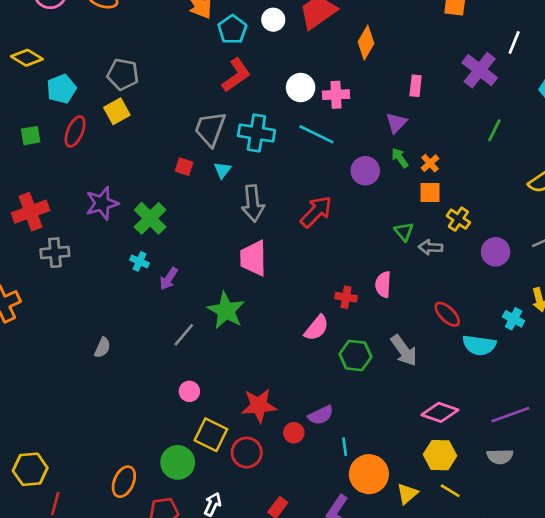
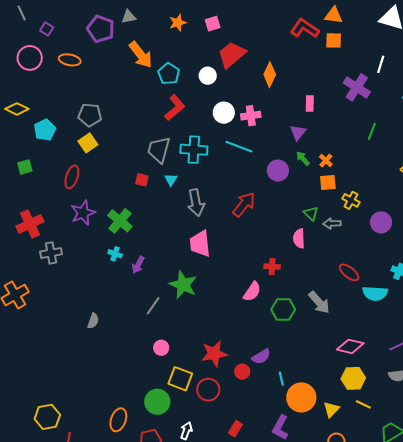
white circle: (273, 20) -> (208, 76), moved
red ellipse: (75, 132) -> (72, 177), moved
pink semicircle: (383, 284) -> (299, 238), moved

